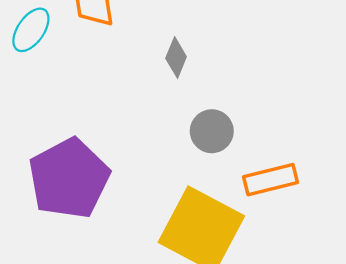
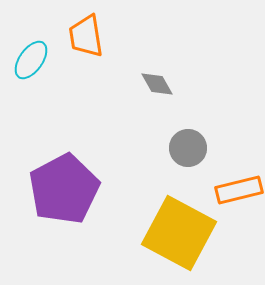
gray diamond: (176, 58) -> (157, 84), turned -52

